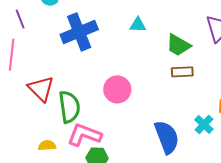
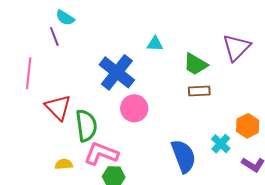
purple line: (20, 19) -> (54, 36), moved
blue cross: (79, 32) -> (117, 72), moved, turned -30

